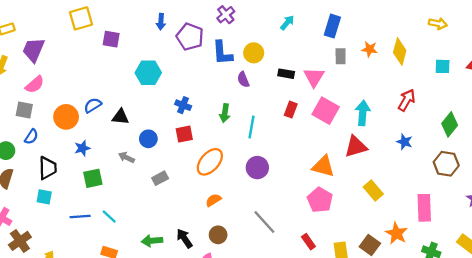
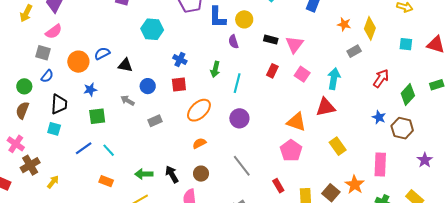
gray rectangle: (341, 56) -> (354, 51), moved, turned 56
red arrow: (407, 100) -> (381, 78), moved
pink square: (326, 111) -> (302, 74), size x0.7
blue star: (404, 142) -> (379, 117), moved
blue line: (80, 217) -> (84, 148), turned -36

